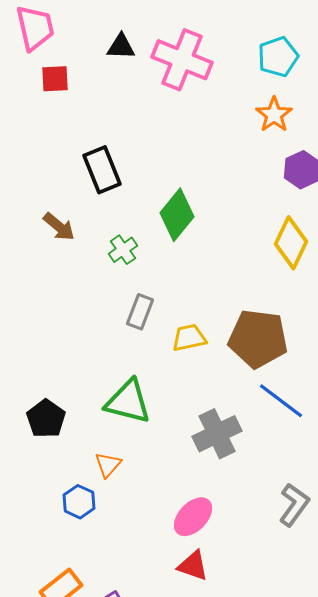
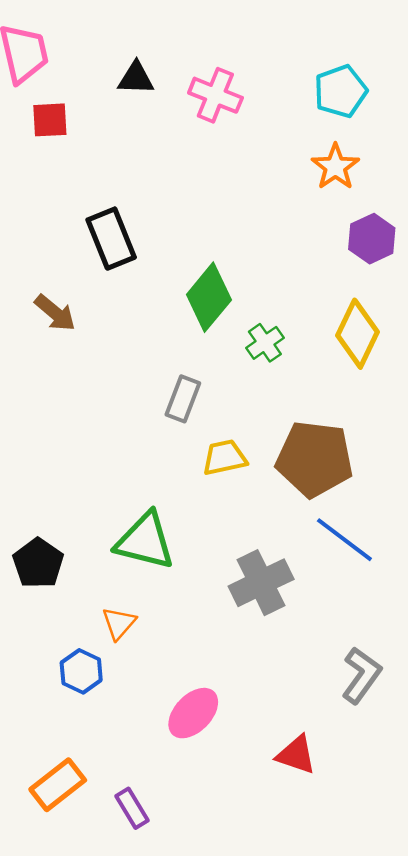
pink cross: (182, 60) -> (215, 95), size x0.7
green cross: (123, 250) -> (265, 343), moved
gray rectangle: (140, 312) -> (183, 399), moved
pink ellipse: (193, 517) -> (193, 713), moved
red triangle: (193, 566) -> (296, 755), moved

